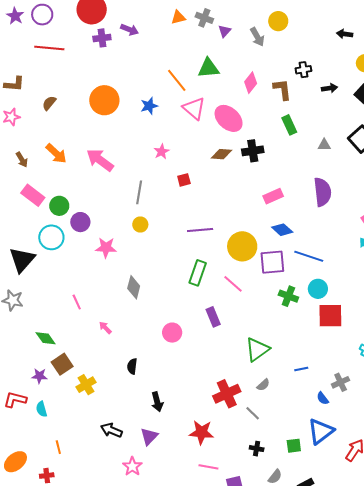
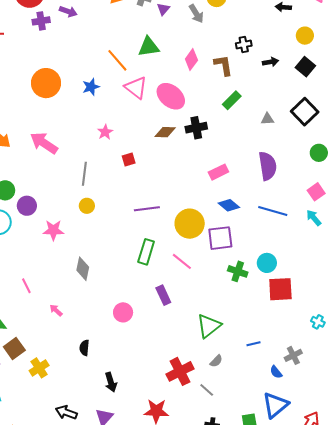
green rectangle: (289, 125) -> (232, 100), turned 72
blue line: (309, 256) -> (273, 211), moved

